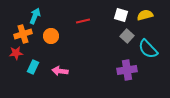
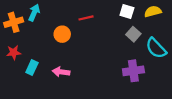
orange cross: (23, 34) -> (14, 22), moved
orange circle: (51, 36) -> (62, 34), moved

